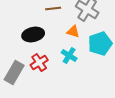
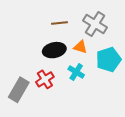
black ellipse: (33, 34) -> (54, 50), moved

